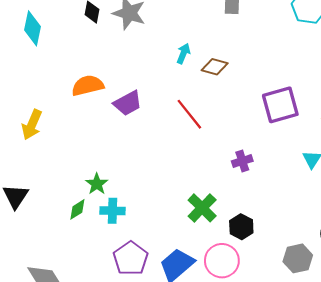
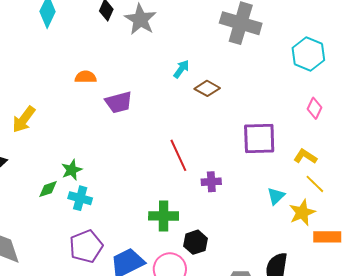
orange semicircle: (88, 86) -> (86, 77), size x0.7
red line: (189, 114) -> (178, 155), moved
yellow arrow: (32, 125) -> (24, 119), moved
green cross: (202, 208) -> (164, 216), turned 32

